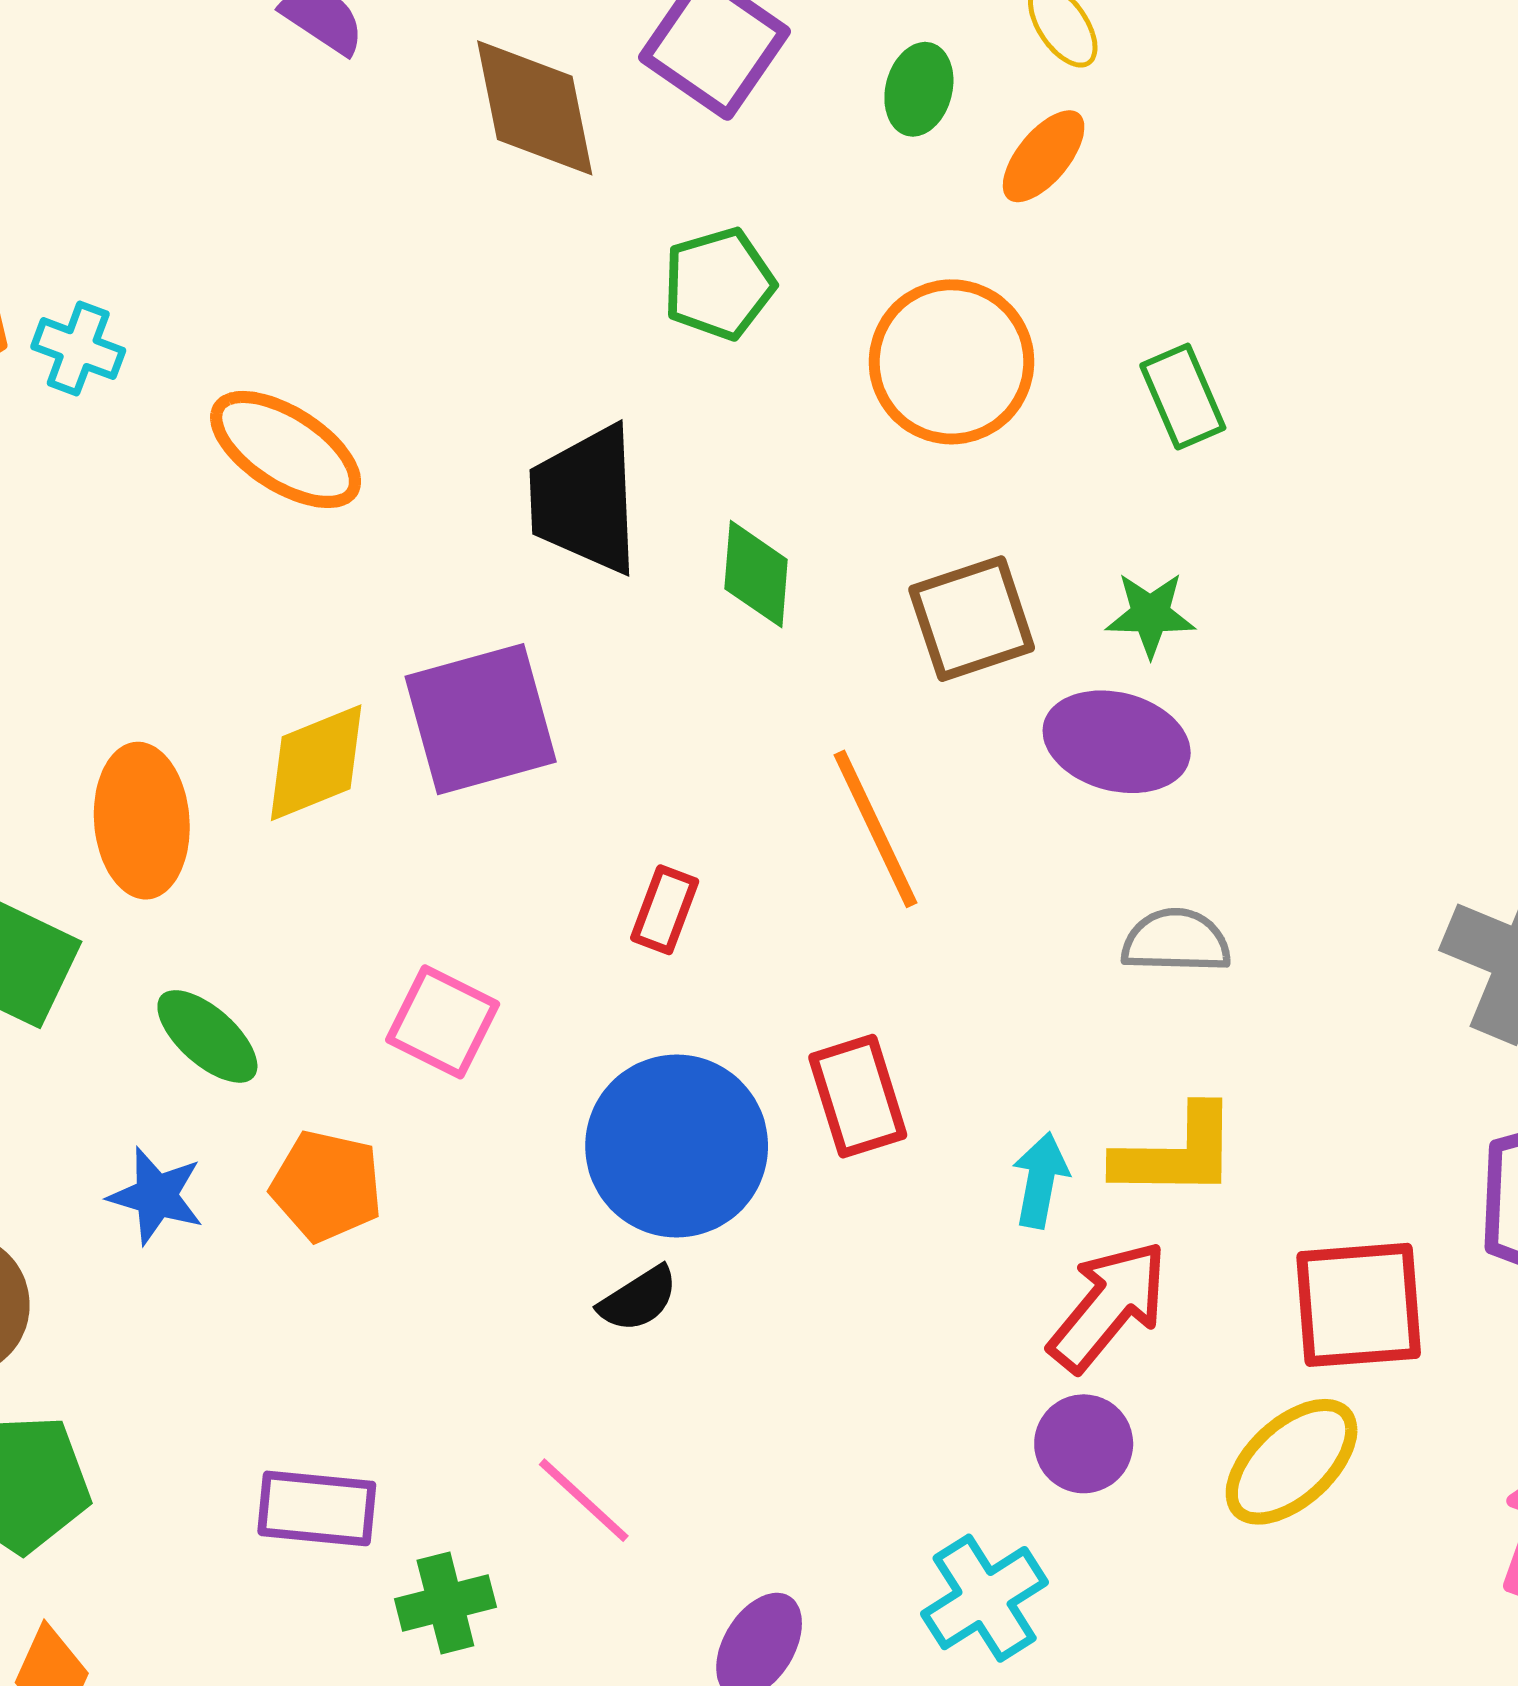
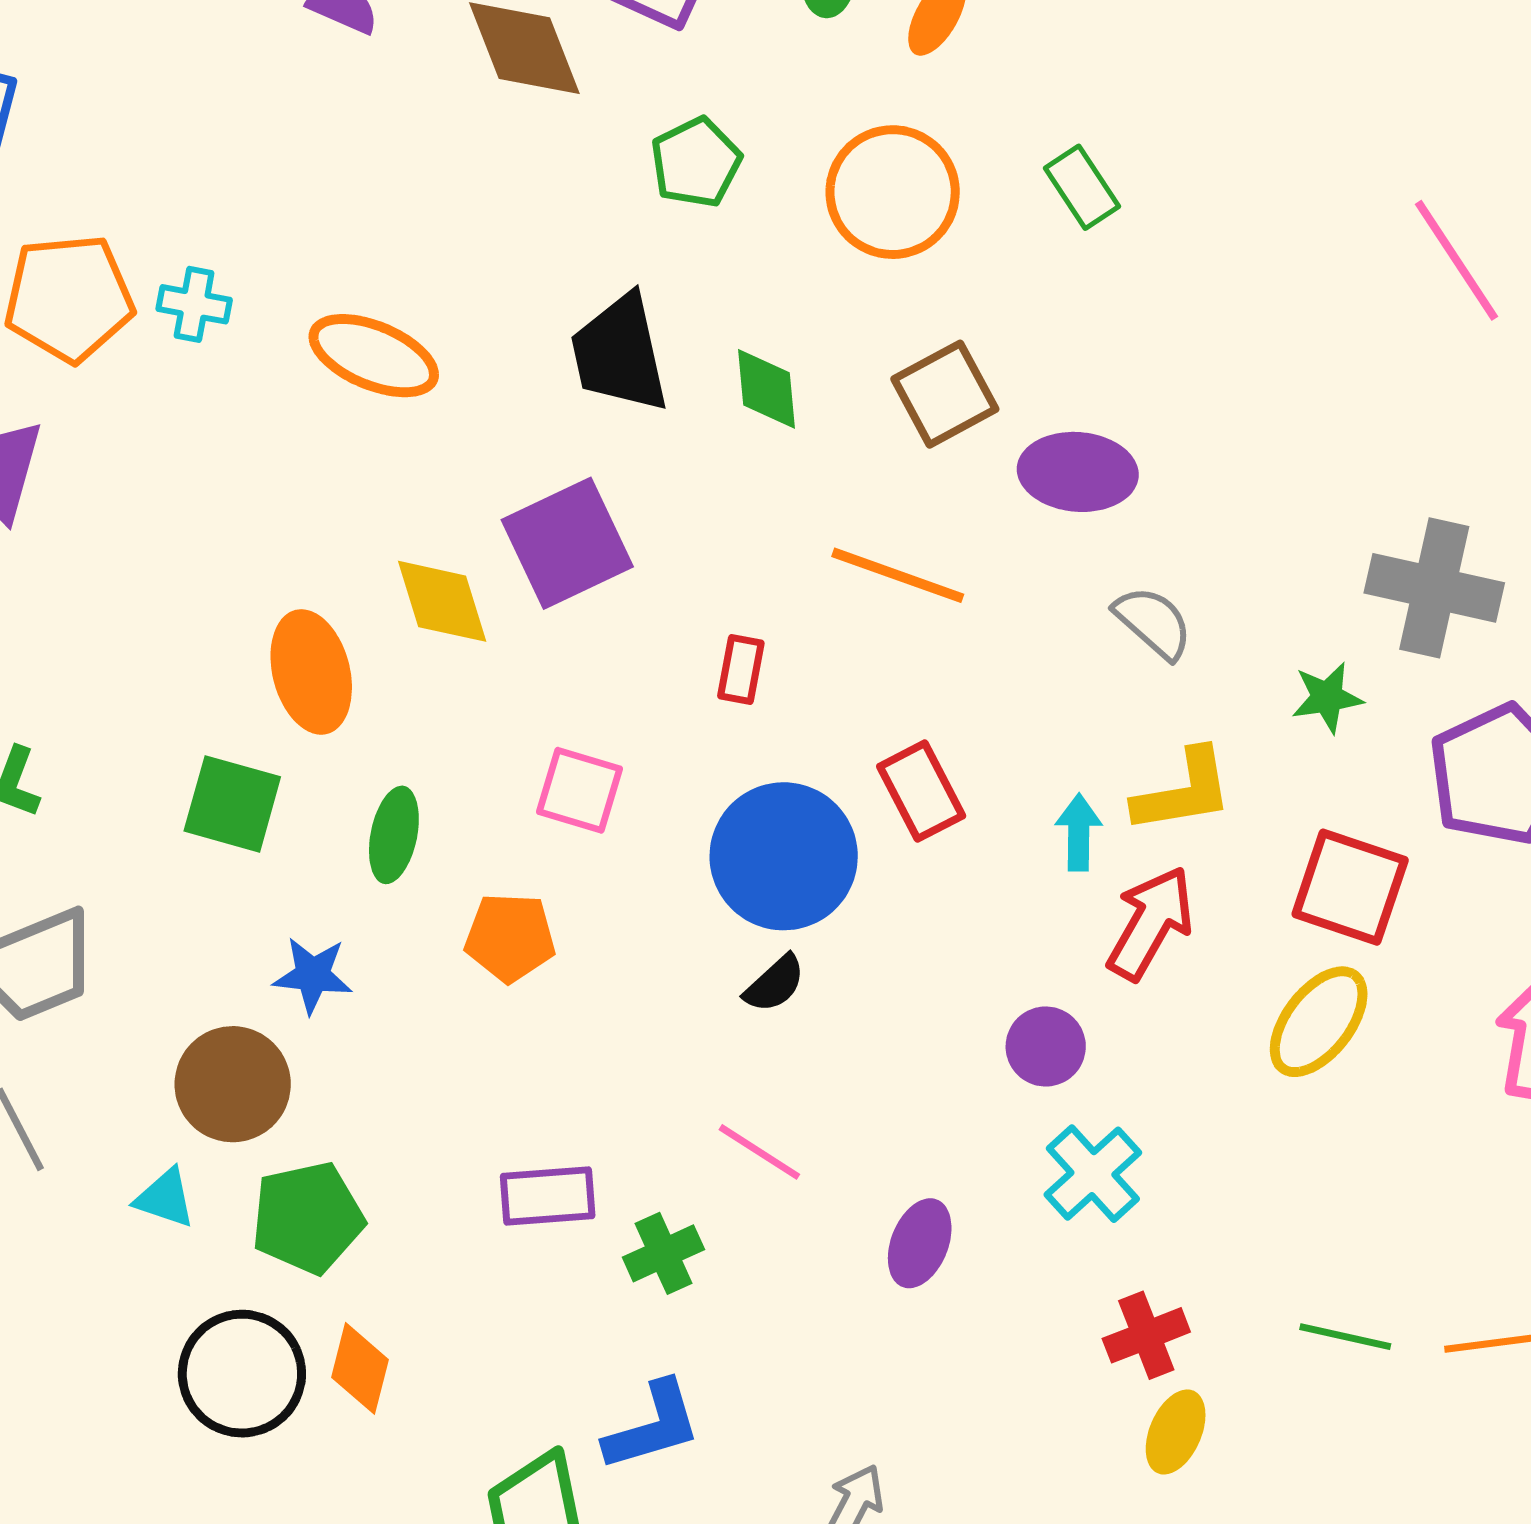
green star: (1150, 614) -> (1327, 697), moved
yellow diamond: (316, 763) -> (442, 601), turned -75
orange line: (876, 829) -> (898, 575), turned -35
gray semicircle: (1176, 941) -> (1153, 622), turned 50
green ellipse: (207, 1036) -> (394, 835), turned 70
blue star: (156, 1196) -> (313, 975), moved
red square: (1359, 1305) -> (1350, 887), turned 33
purple circle: (1084, 1444) -> (1046, 1046), moved

